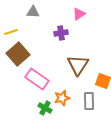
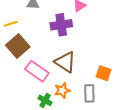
purple cross: (61, 33) -> (61, 25), size x1.5
brown triangle: (78, 65) -> (65, 62), moved, turned -30

